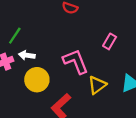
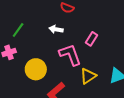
pink rectangle: (110, 41) -> (92, 39), moved
white arrow: (27, 55) -> (56, 29), moved

